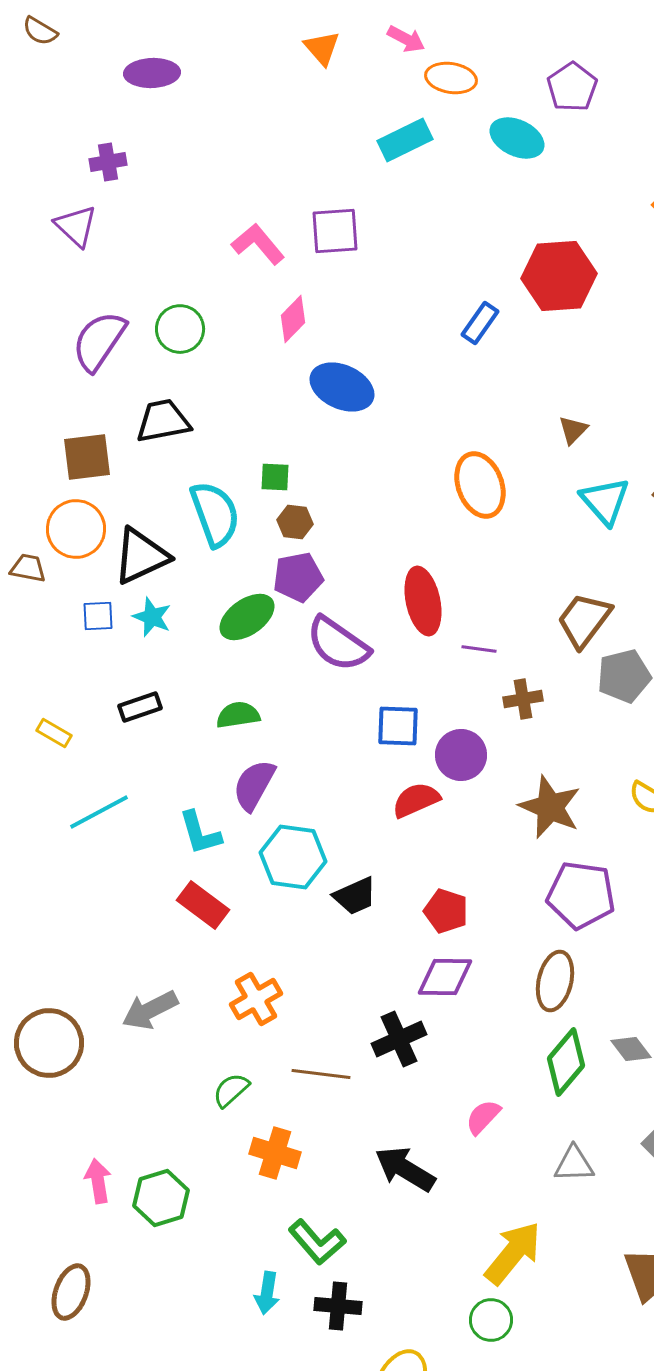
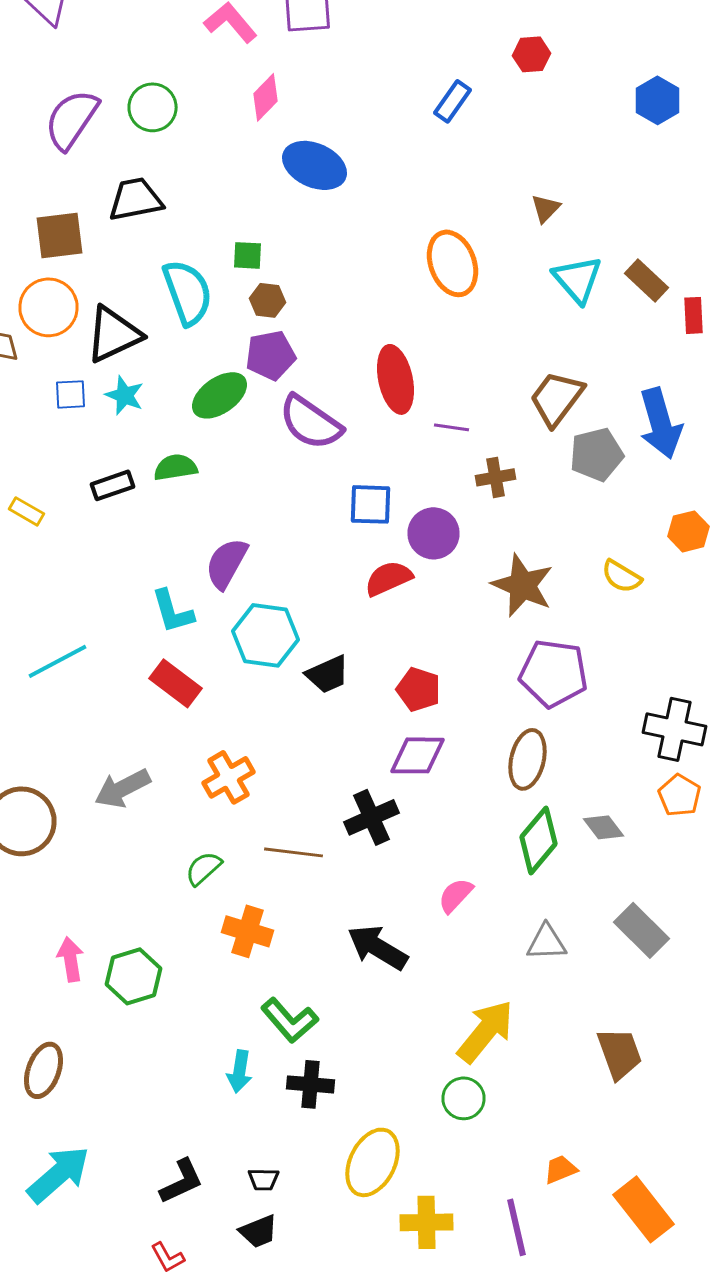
red hexagon: (559, 276) -> (532, 54), size x0.5
green semicircle: (238, 715) -> (176, 467), moved
cyan line: (99, 812) -> (58, 661), moved

